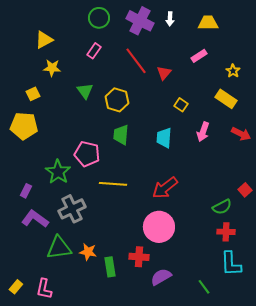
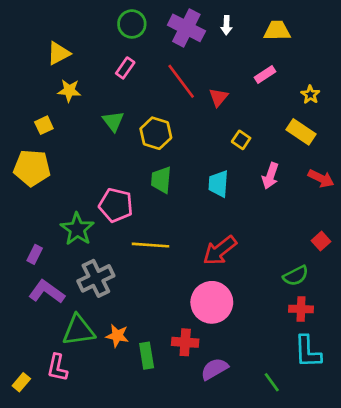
red square: (245, 190) -> (321, 241), moved
pink L-shape: (44, 289) -> (57, 368), moved

